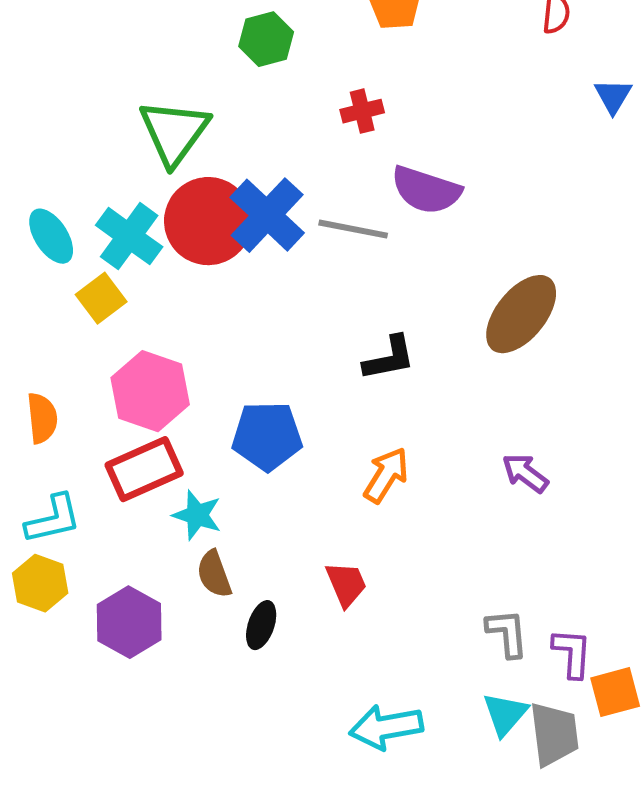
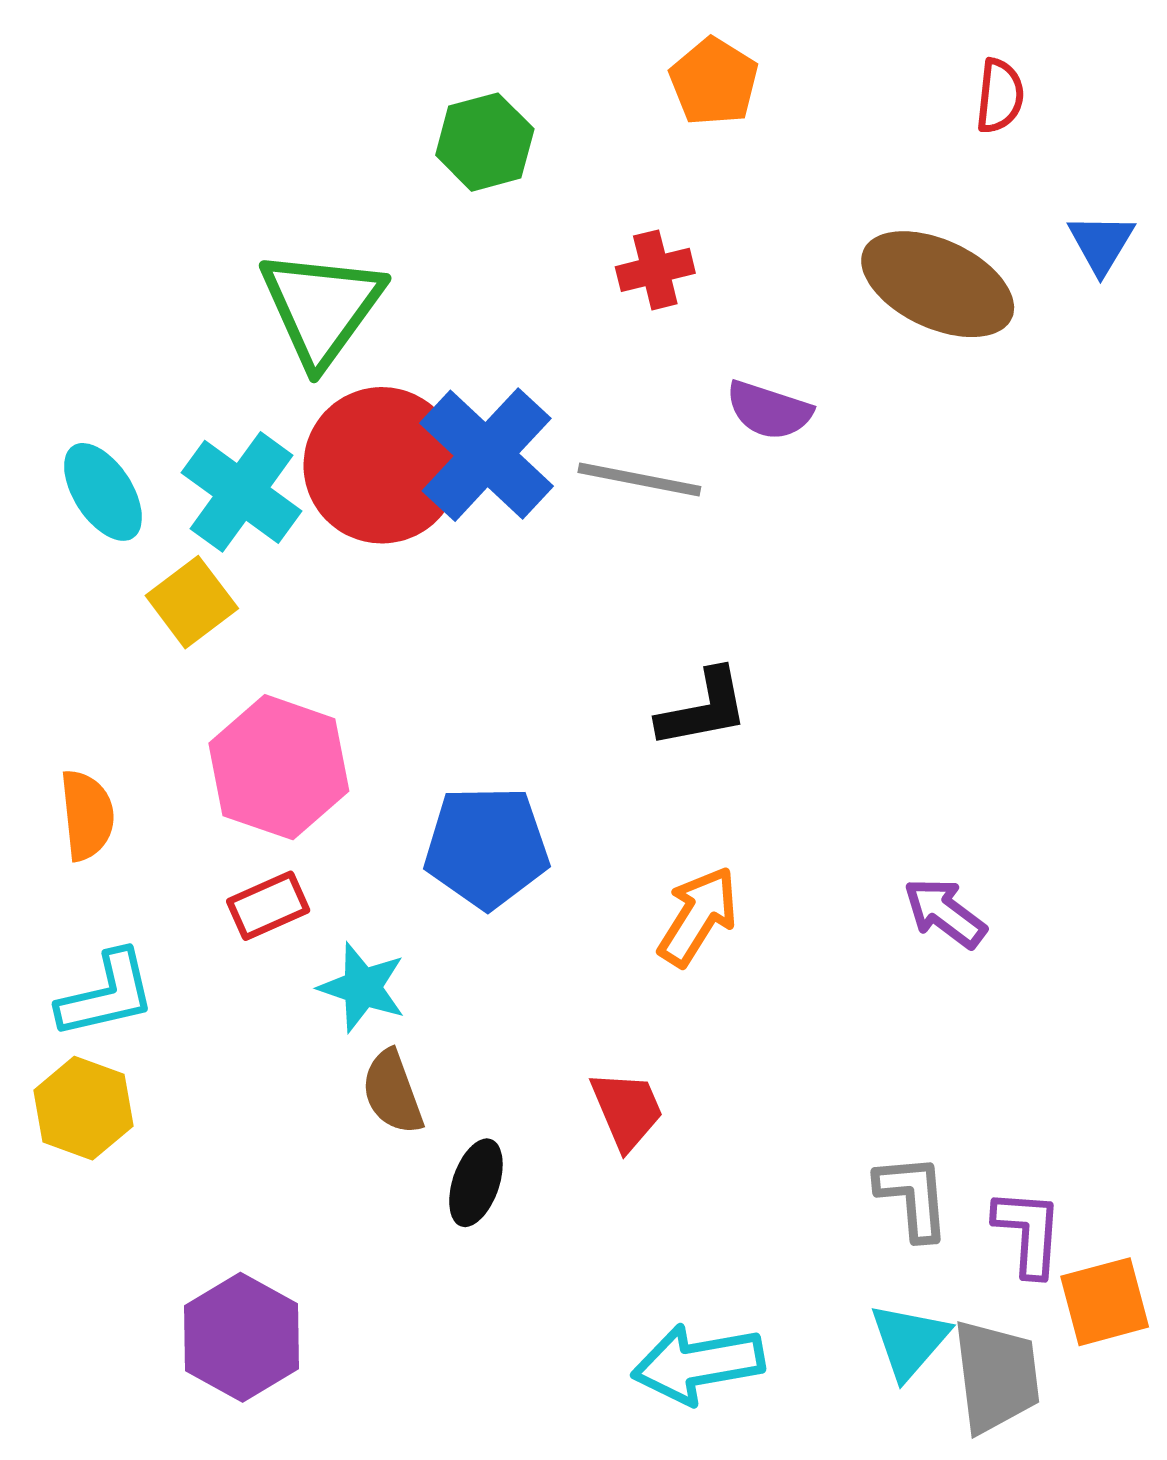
purple semicircle: (426, 190) -> (769, 410), size x0.7
brown ellipse: (521, 314) -> (938, 284), moved, turned 76
red rectangle: (144, 469) -> (268, 906), size x0.6
purple hexagon: (129, 622) -> (242, 1337), moved

